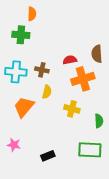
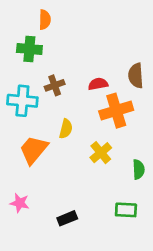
brown cross: (42, 70) -> (55, 85), moved, turned -32
yellow cross: (72, 109) -> (101, 153), turned 35
green rectangle: (90, 150) -> (126, 210), size x0.7

